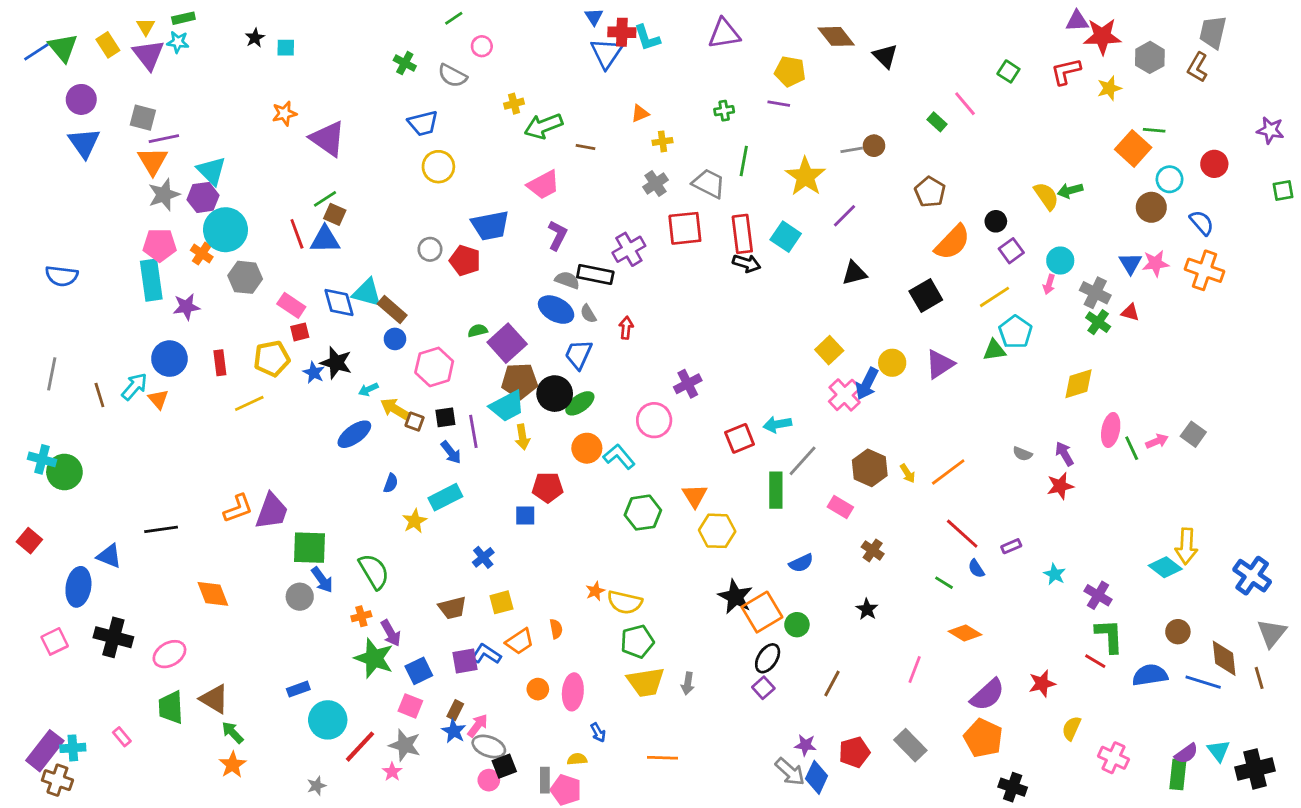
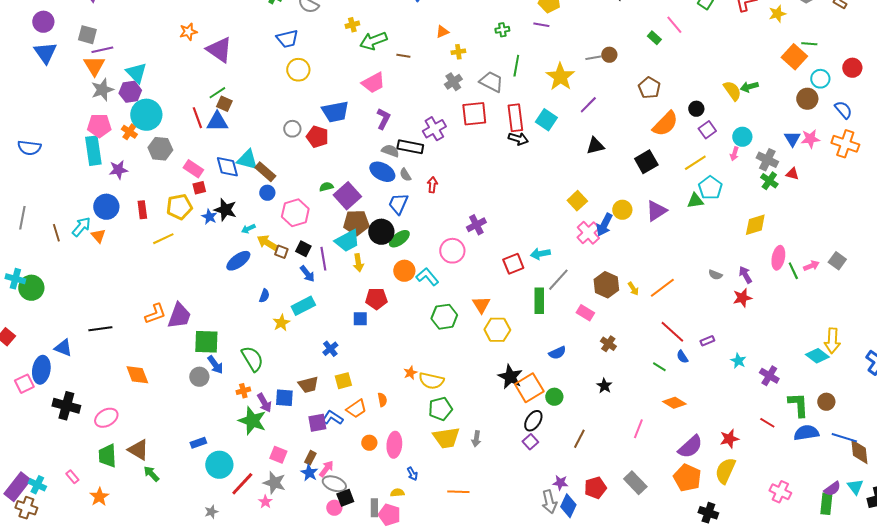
black square: (445, 417) -> (303, 249), turned 35
green L-shape: (1109, 636) -> (798, 405), moved
pink square: (55, 641) -> (24, 384), moved
brown diamond: (1224, 658) -> (859, 452), moved
blue square: (419, 671) -> (284, 398), moved, turned 30
yellow semicircle: (1071, 728) -> (725, 471), moved, size x1.5
cyan cross: (73, 748) -> (37, 485), turned 30
orange star: (233, 765) -> (99, 497), moved
gray arrow: (790, 772) -> (549, 502), turned 35

